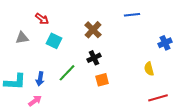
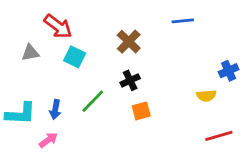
red arrow: (42, 19) -> (58, 26), size x1.5
blue cross: (165, 43) -> (229, 71), moved
yellow semicircle: (149, 69) -> (206, 96), turned -80

